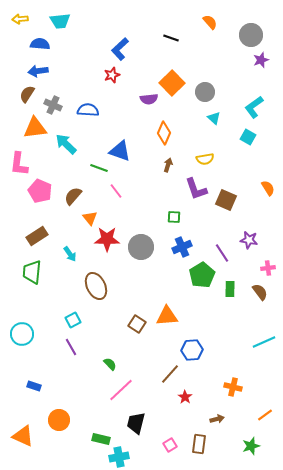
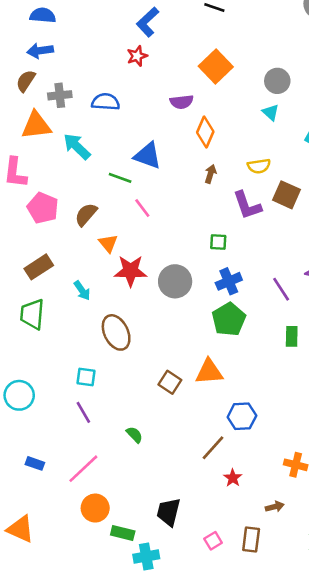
gray circle: (205, 92) -> (277, 81), moved
purple semicircle: (149, 99) -> (182, 102), moved
gray cross: (53, 105) -> (60, 95), turned -30
brown square: (226, 200) -> (286, 195), moved
green pentagon: (202, 275) -> (229, 319), moved
cyan square: (73, 320) -> (86, 377), turned 35
pink line: (121, 390) -> (83, 469), moved
orange circle: (59, 420) -> (95, 508), moved

